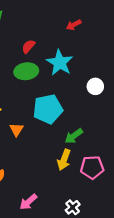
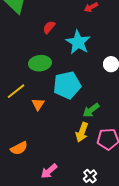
green ellipse: (26, 71) -> (40, 63), moved

